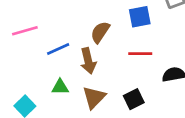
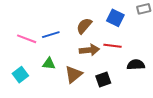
blue square: (140, 17) -> (115, 18), turned 30
pink line: (25, 31) -> (27, 39), moved, turned 30
brown arrow: (88, 61) -> (89, 50), moved, turned -90

